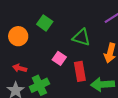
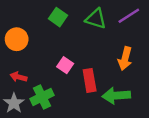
green square: (45, 23) -> (58, 17), moved
green triangle: (81, 37) -> (96, 19), moved

